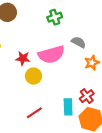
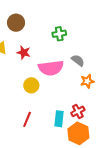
red star: (23, 58) -> (24, 53), moved
red line: (34, 113) -> (27, 119), turned -42

